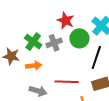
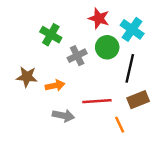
red star: (66, 21) -> (99, 18), moved
green cross: (33, 42) -> (51, 35), moved

